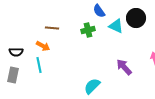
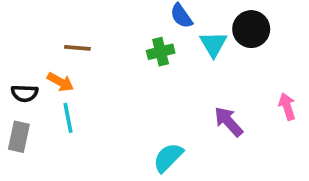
cyan triangle: (116, 26) -> (213, 44), turned 35
brown line: (52, 28) -> (77, 48), moved
orange arrow: (43, 46) -> (60, 82), moved

